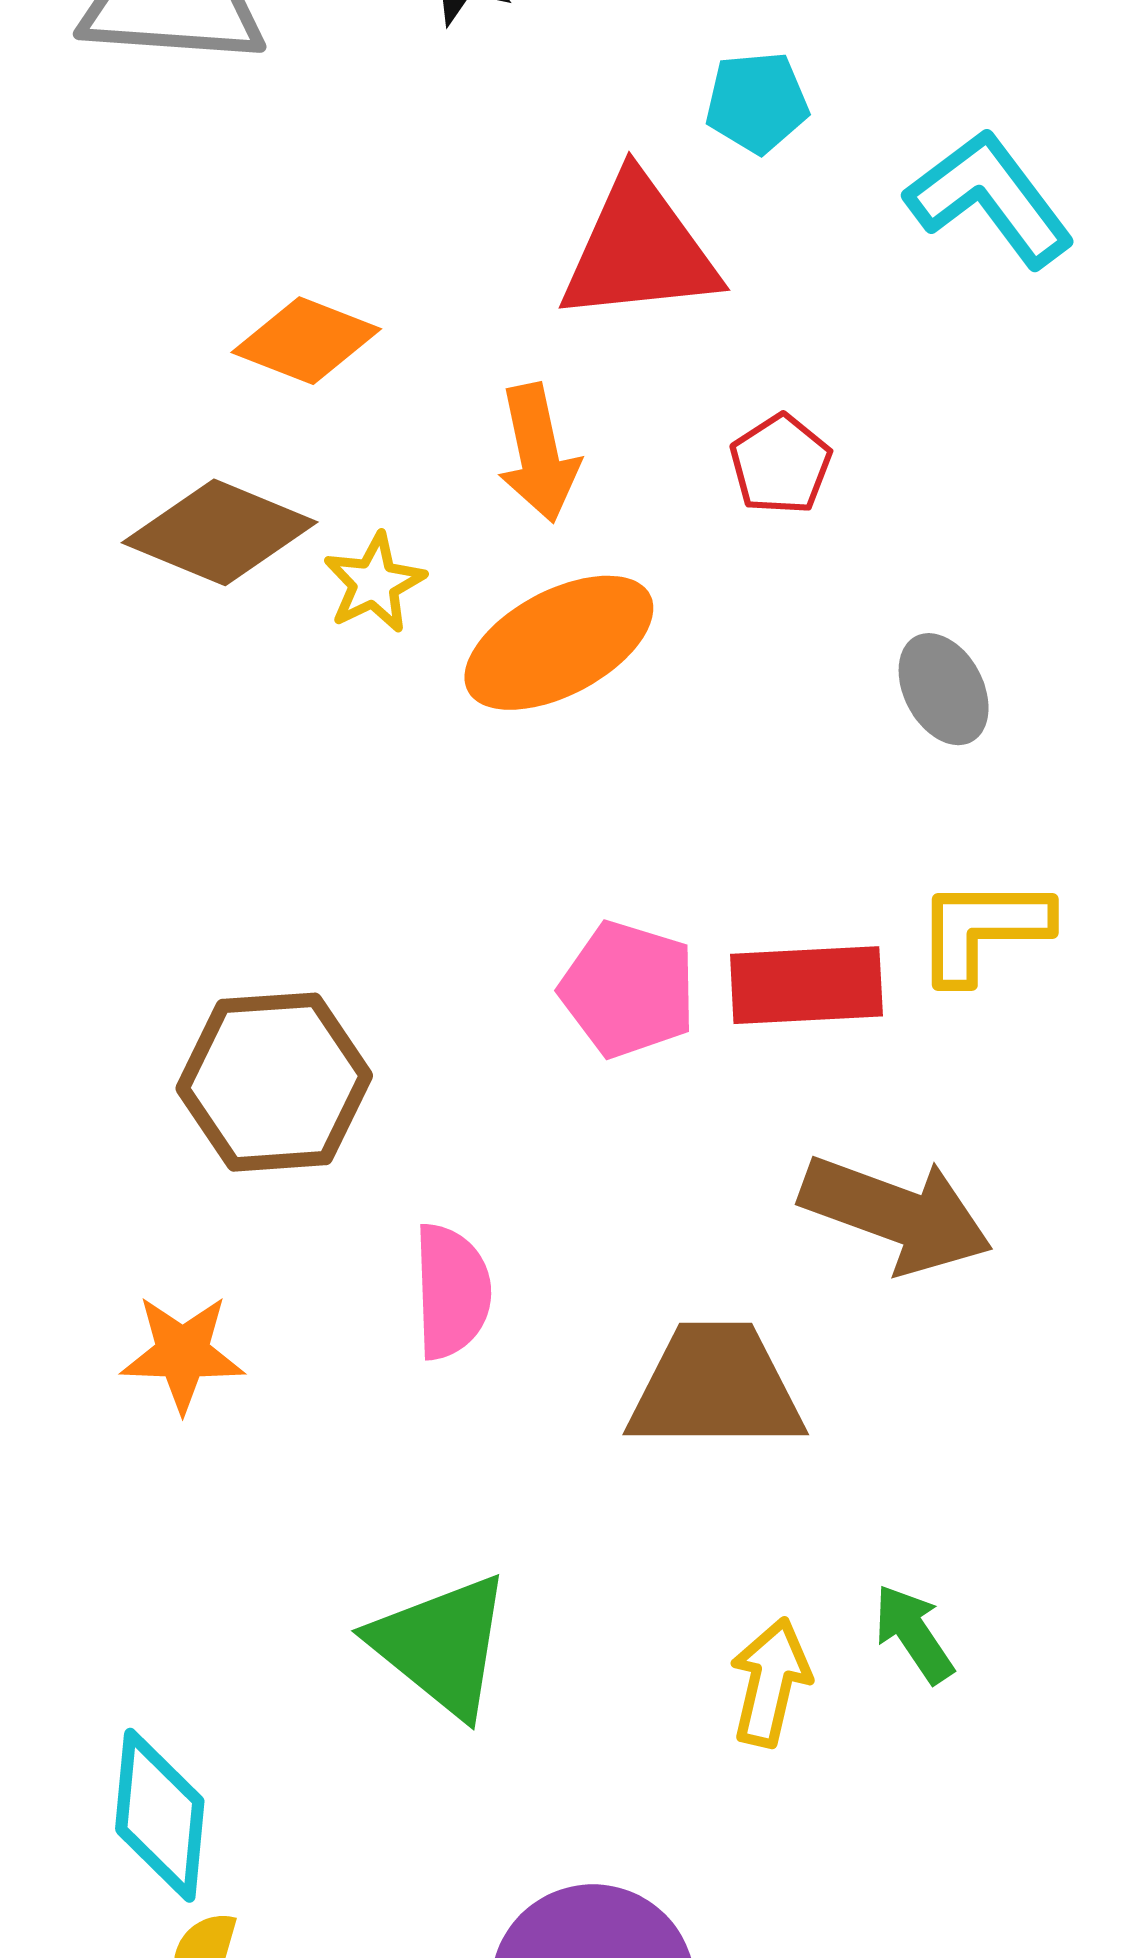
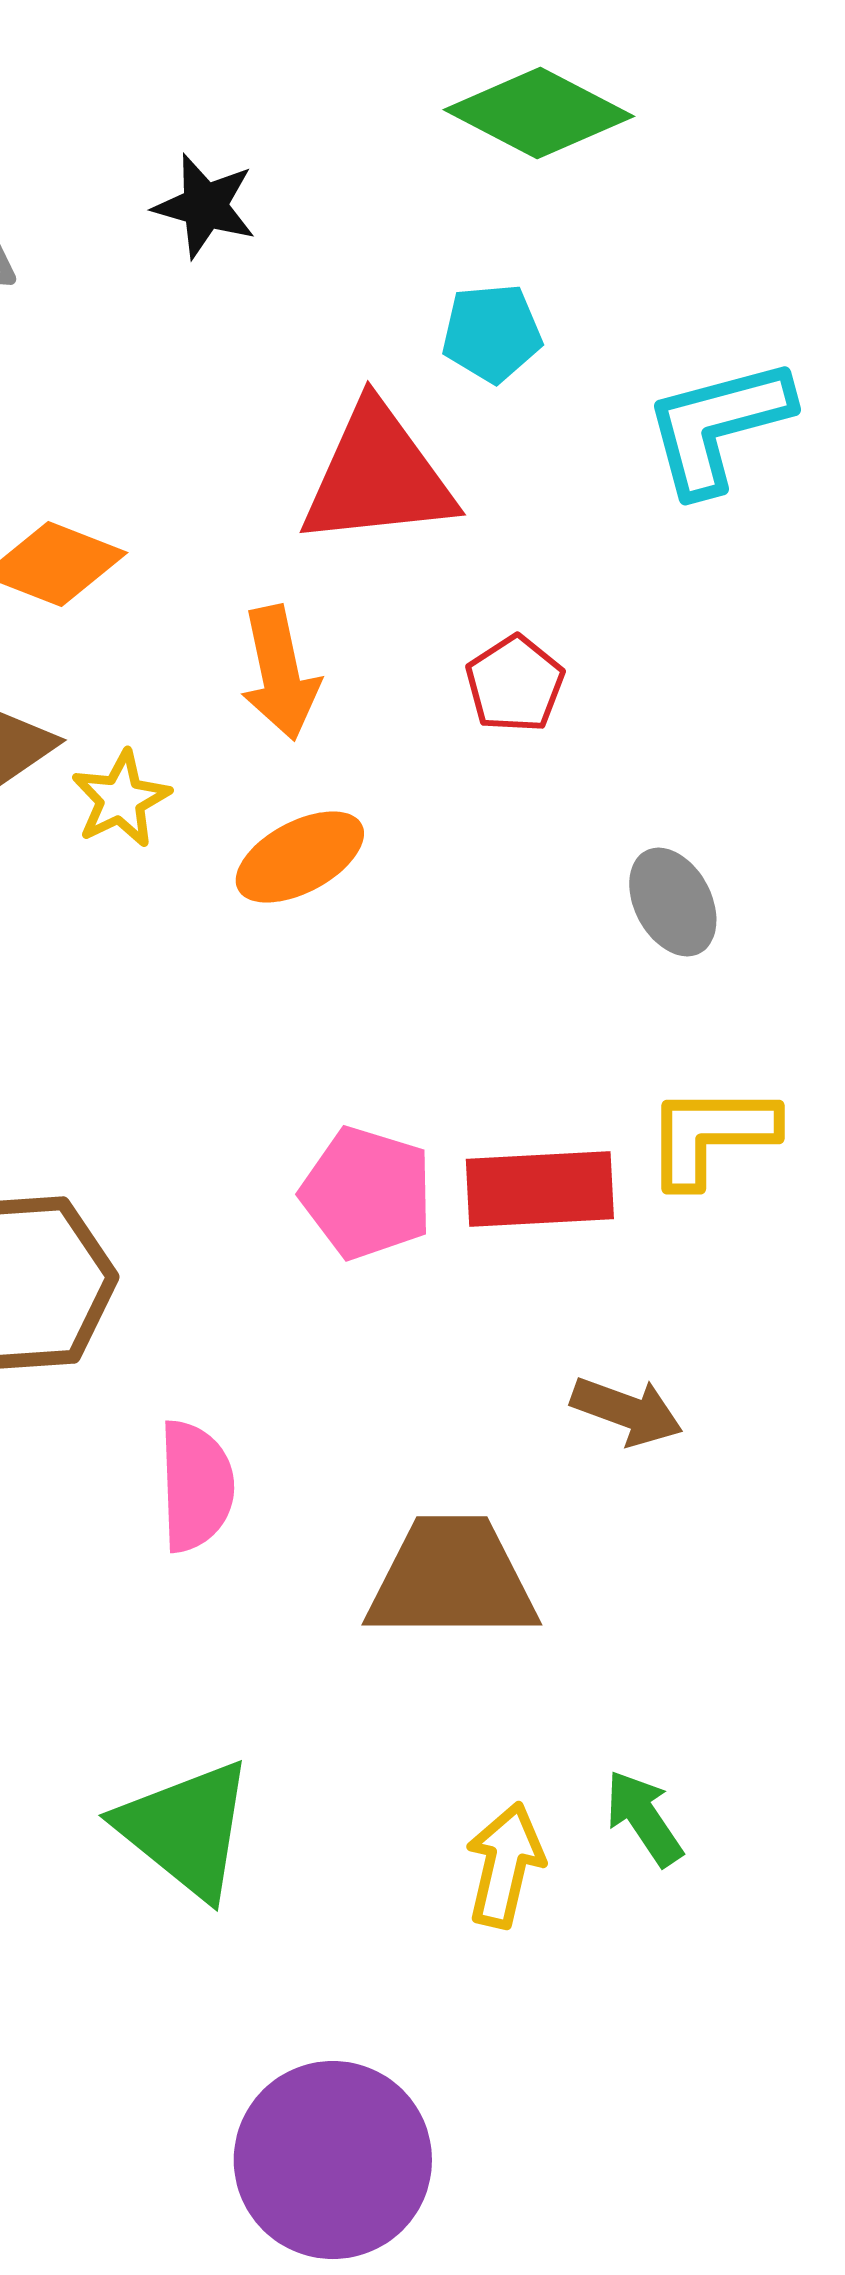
cyan L-shape: (990, 198) -> (718, 426), turned -68
orange ellipse: (559, 643) -> (300, 857), size x0.7
brown arrow: (896, 1214) -> (627, 1411), size x0.6

